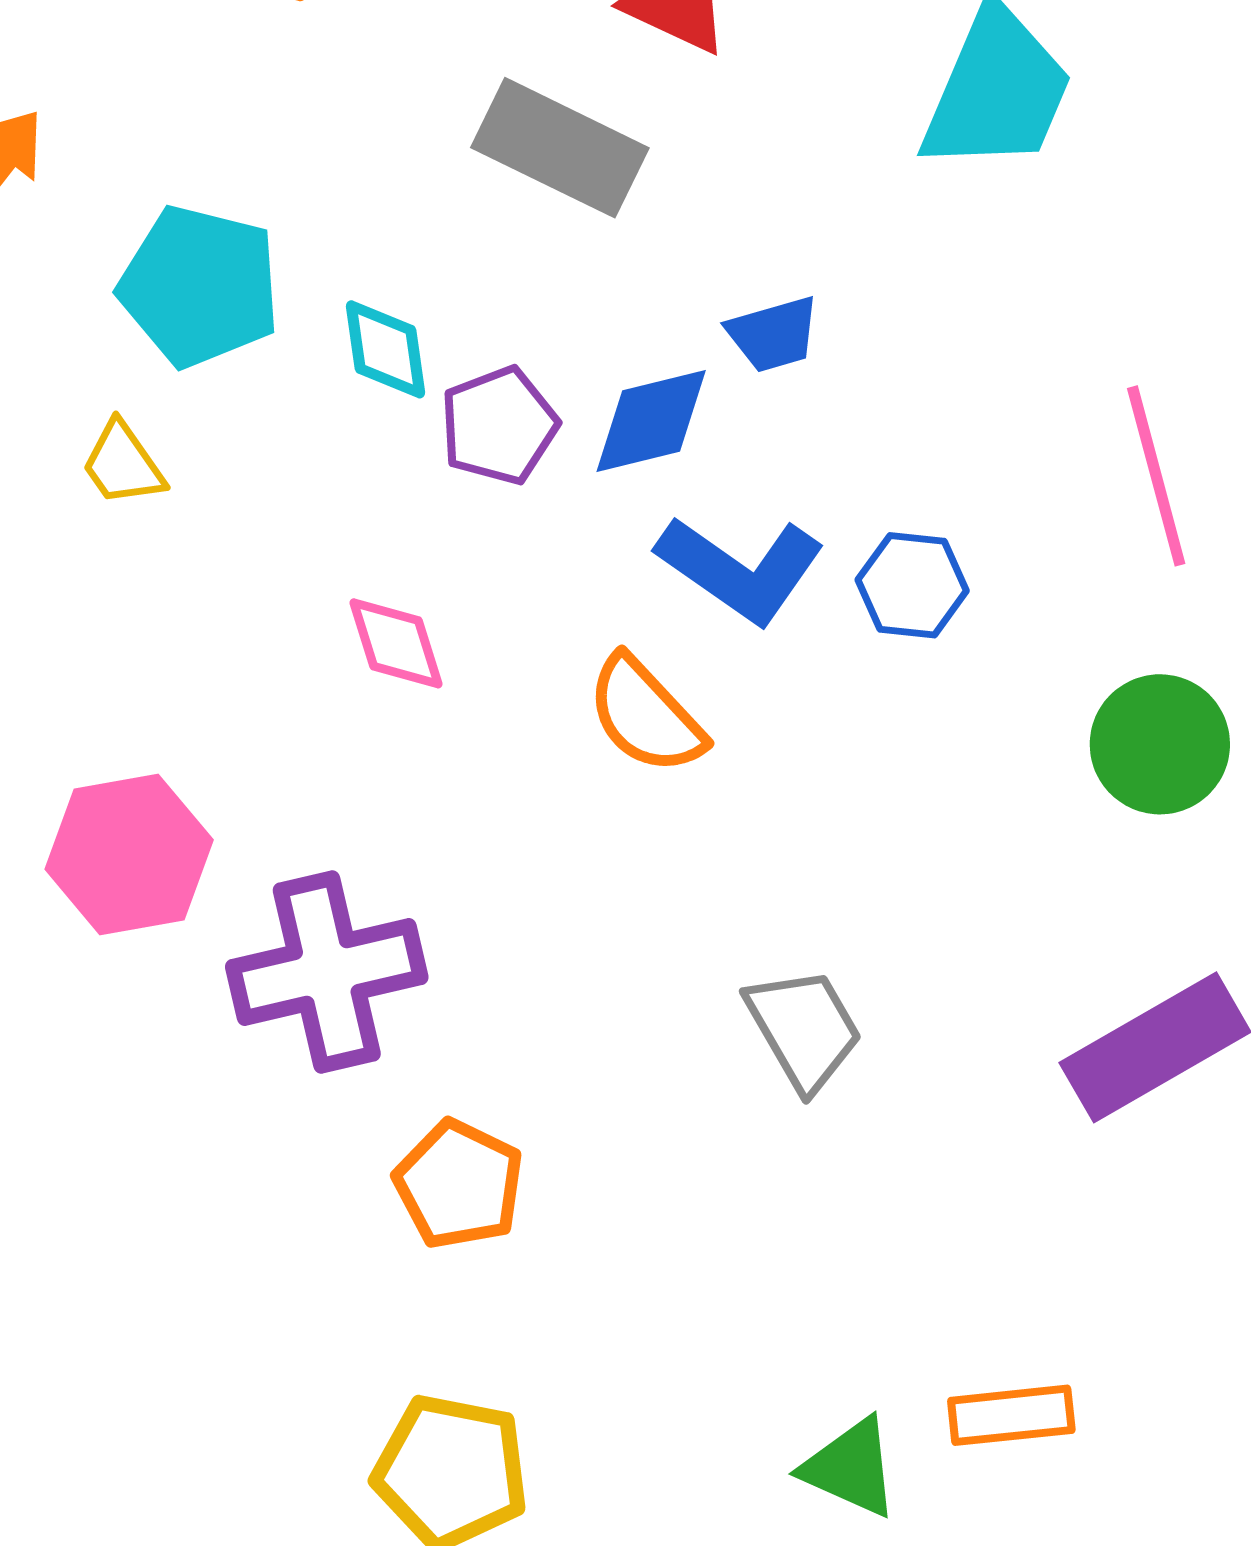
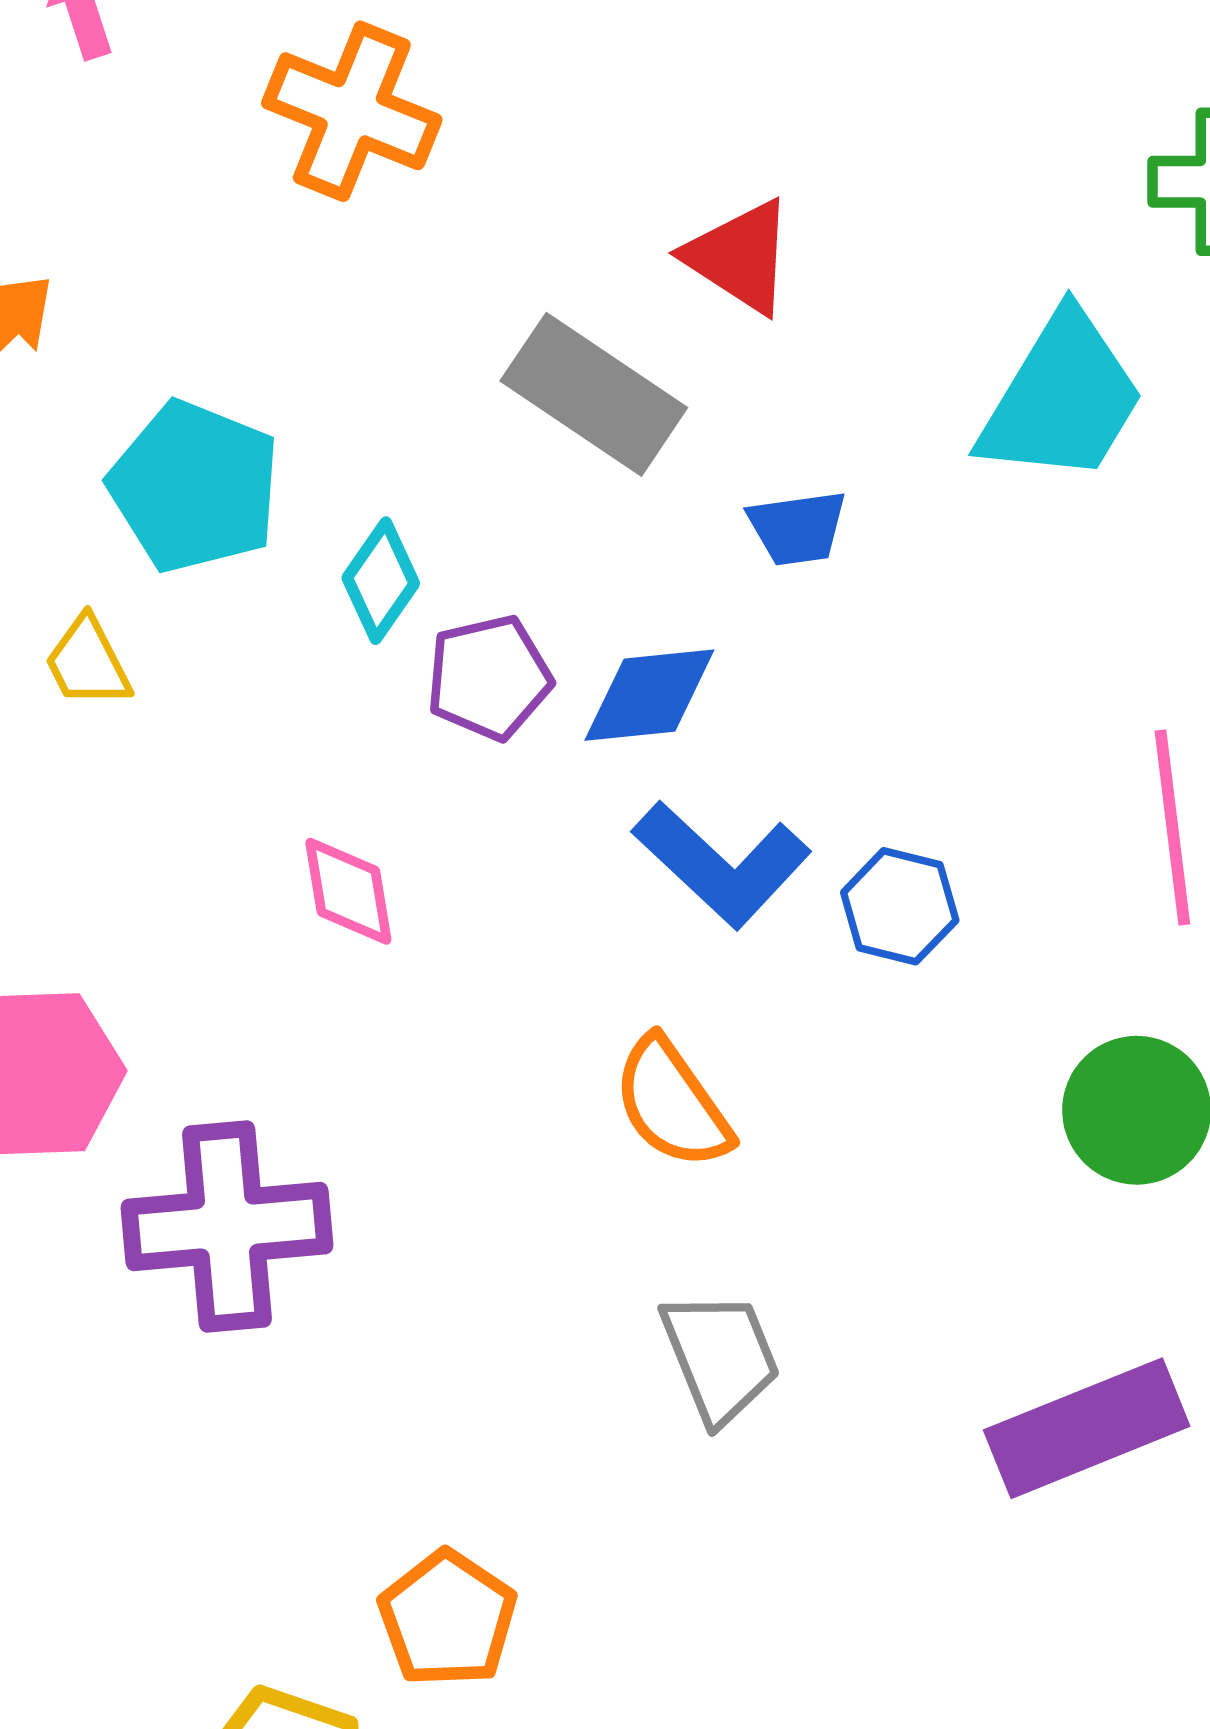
blue trapezoid: (773, 334) -> (797, 528), moved
cyan diamond: (385, 349) -> (381, 581), turned 35
orange semicircle: (646, 715) -> (672, 1103), moved
orange pentagon: (459, 1184) -> (448, 1619), moved

